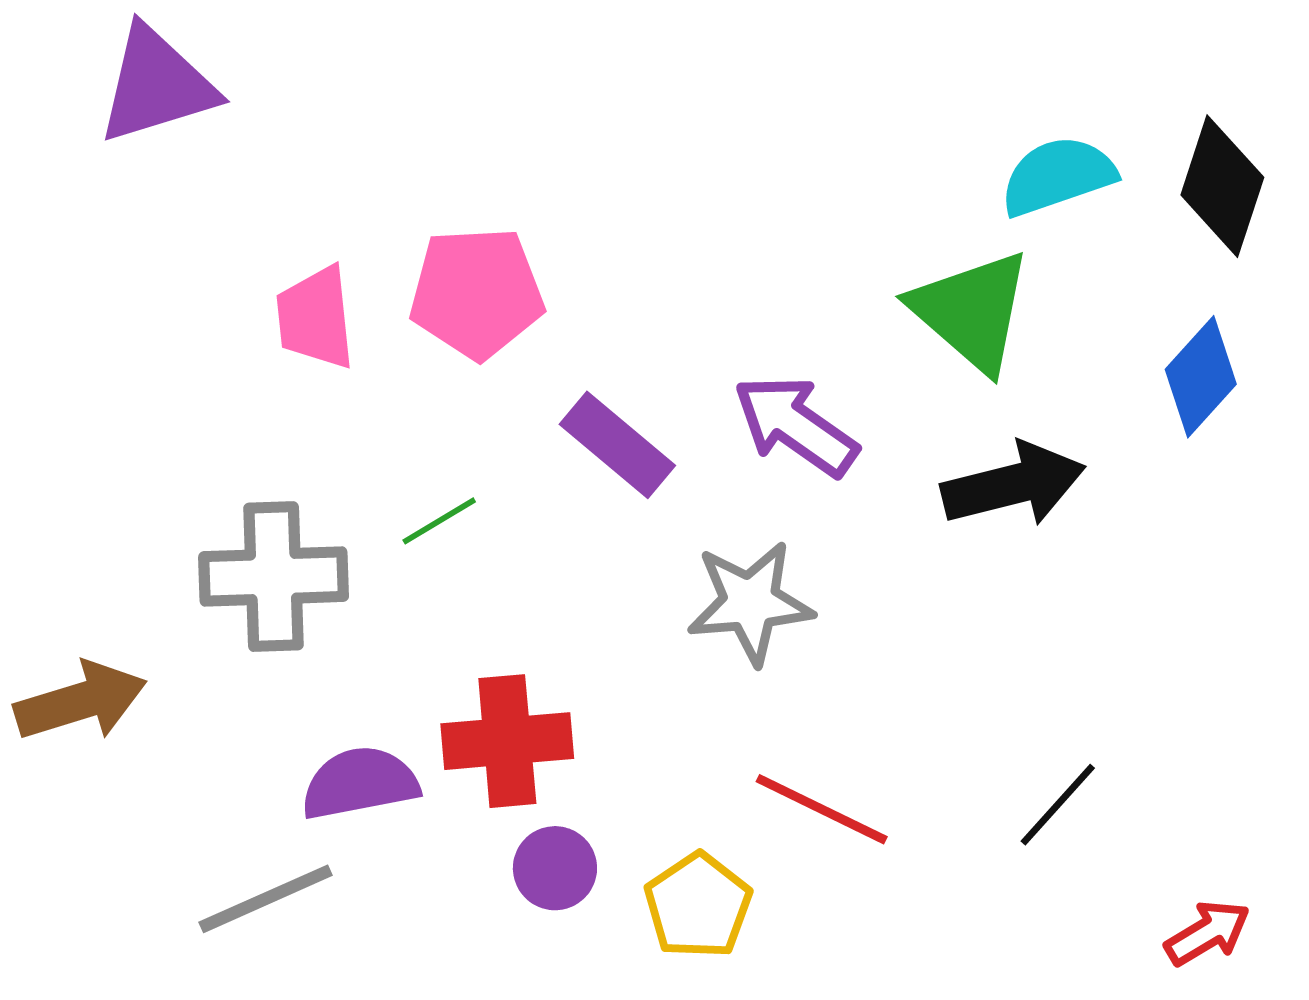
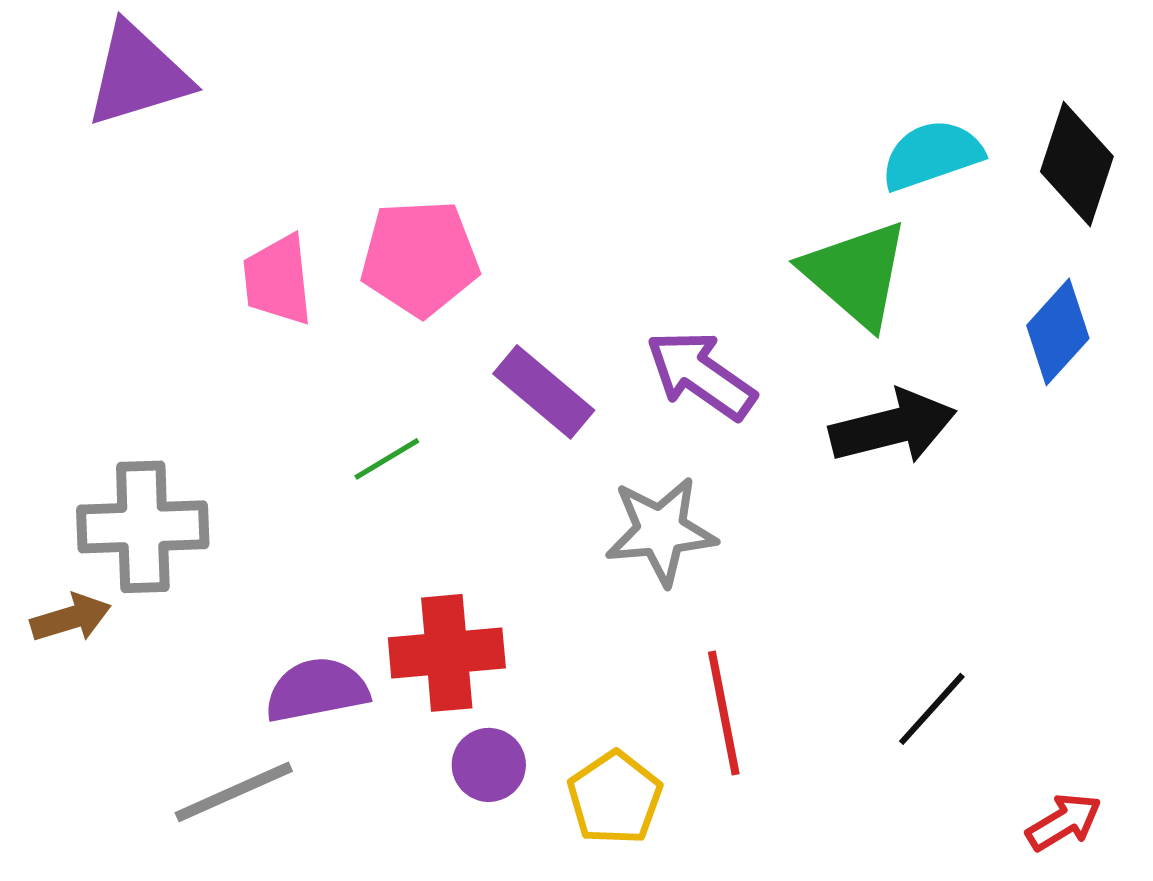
gray cross: (274, 577) -> (143, 527), moved
brown arrow: (81, 701) -> (71, 618), size x0.7
red line: (822, 809) -> (724, 713), turned 53

